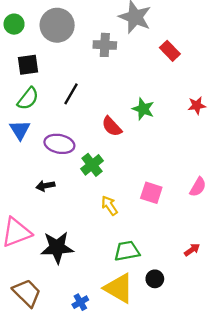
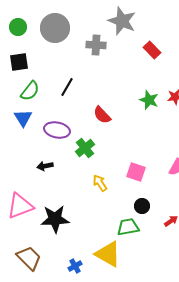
black square: (28, 65) -> (19, 62), moved
green star: (143, 109) -> (149, 100), moved
green trapezoid: (127, 251) -> (128, 227), moved
black circle: (155, 279) -> (142, 206), moved

